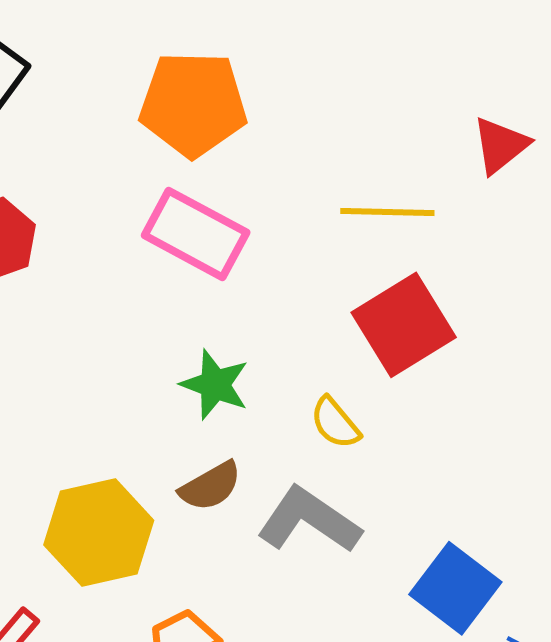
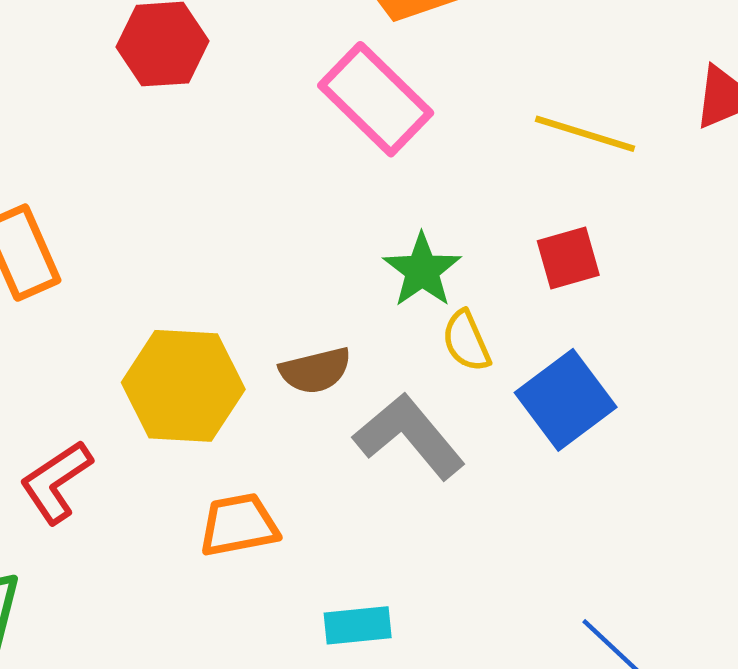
red square: (404, 325) -> (568, 258), size x0.6
green star: (215, 385) -> (422, 270), moved
blue square: (455, 588) -> (566, 400), moved

